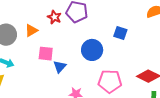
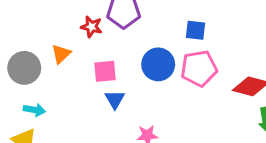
pink square: (46, 54) -> (105, 71), moved
pink pentagon: (110, 81) -> (199, 68), moved

